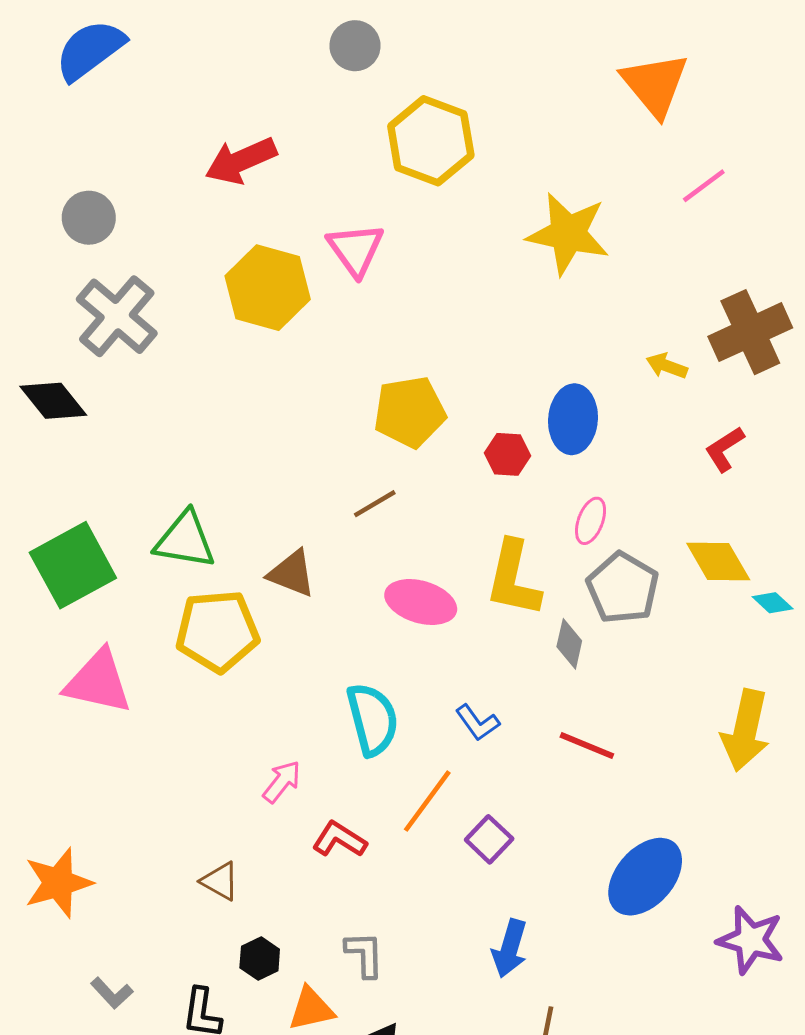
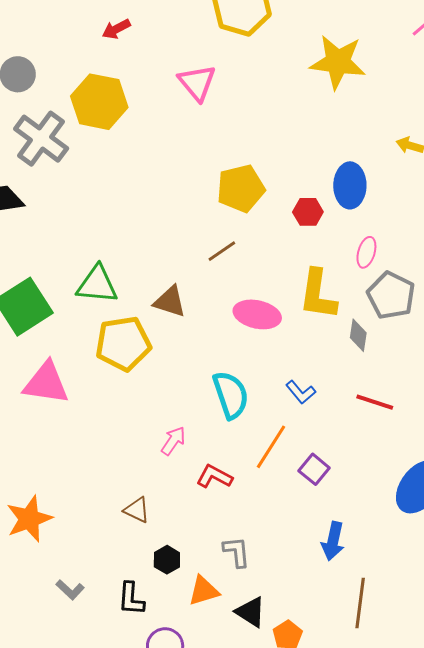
red arrow: (241, 161) -> (116, 29), size x0.6
yellow hexagon: (268, 288) -> (99, 102), moved

